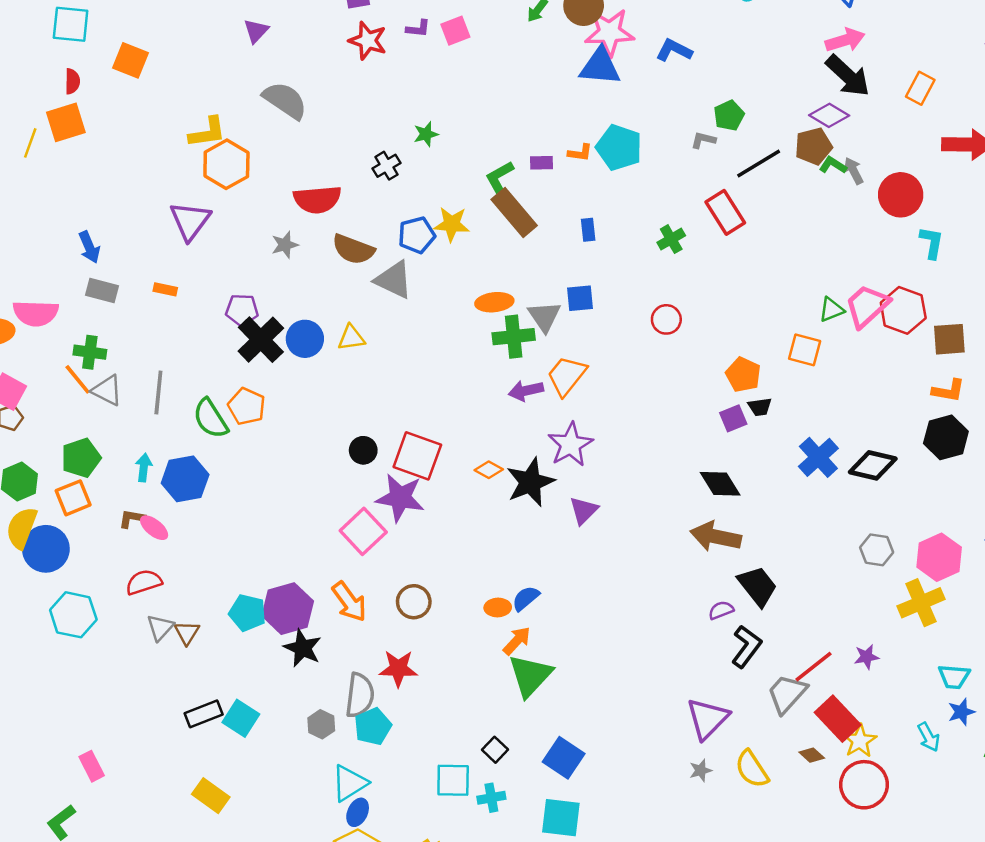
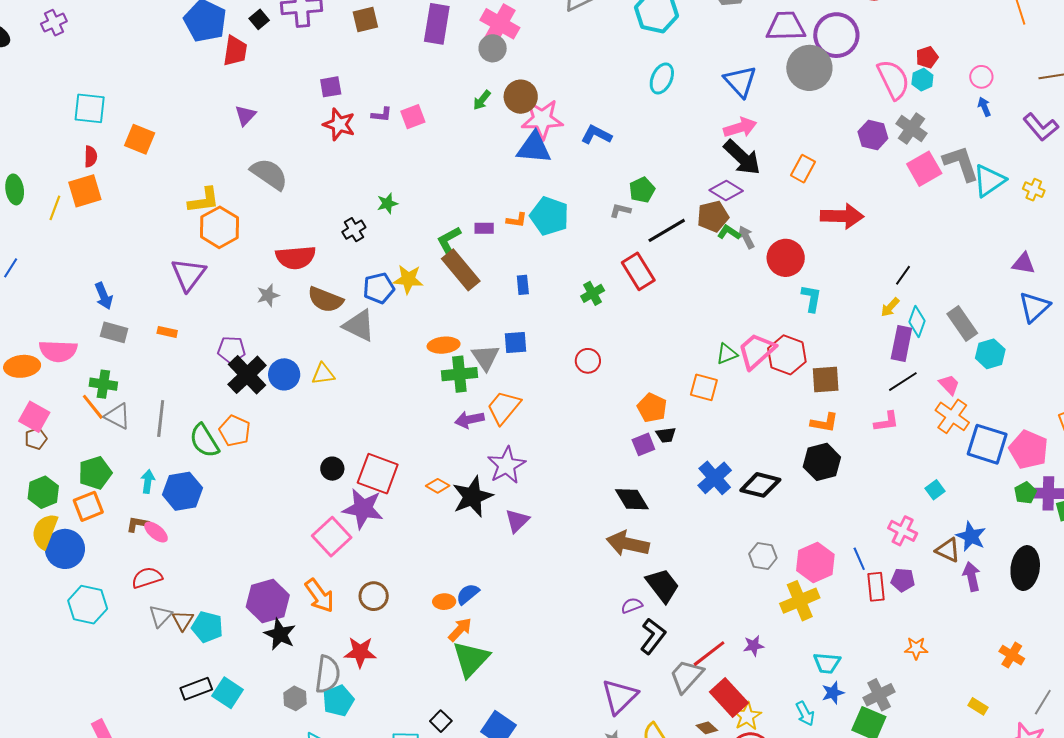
cyan pentagon: (247, 613) -> (207, 627), moved

